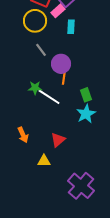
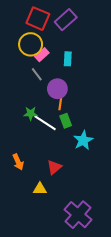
pink rectangle: (58, 11) -> (42, 55), moved
cyan rectangle: (71, 27) -> (68, 59), moved
green rectangle: (86, 95) -> (66, 121), moved

